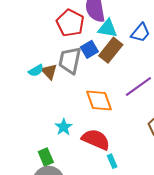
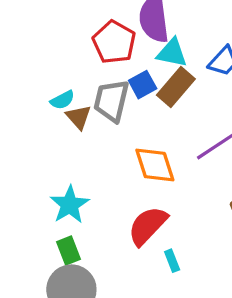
cyan semicircle: (36, 70) -> (62, 100), moved
cyan star: (64, 127) -> (70, 205), moved, size x1.4
red semicircle: (96, 139) -> (148, 226), turned -72

